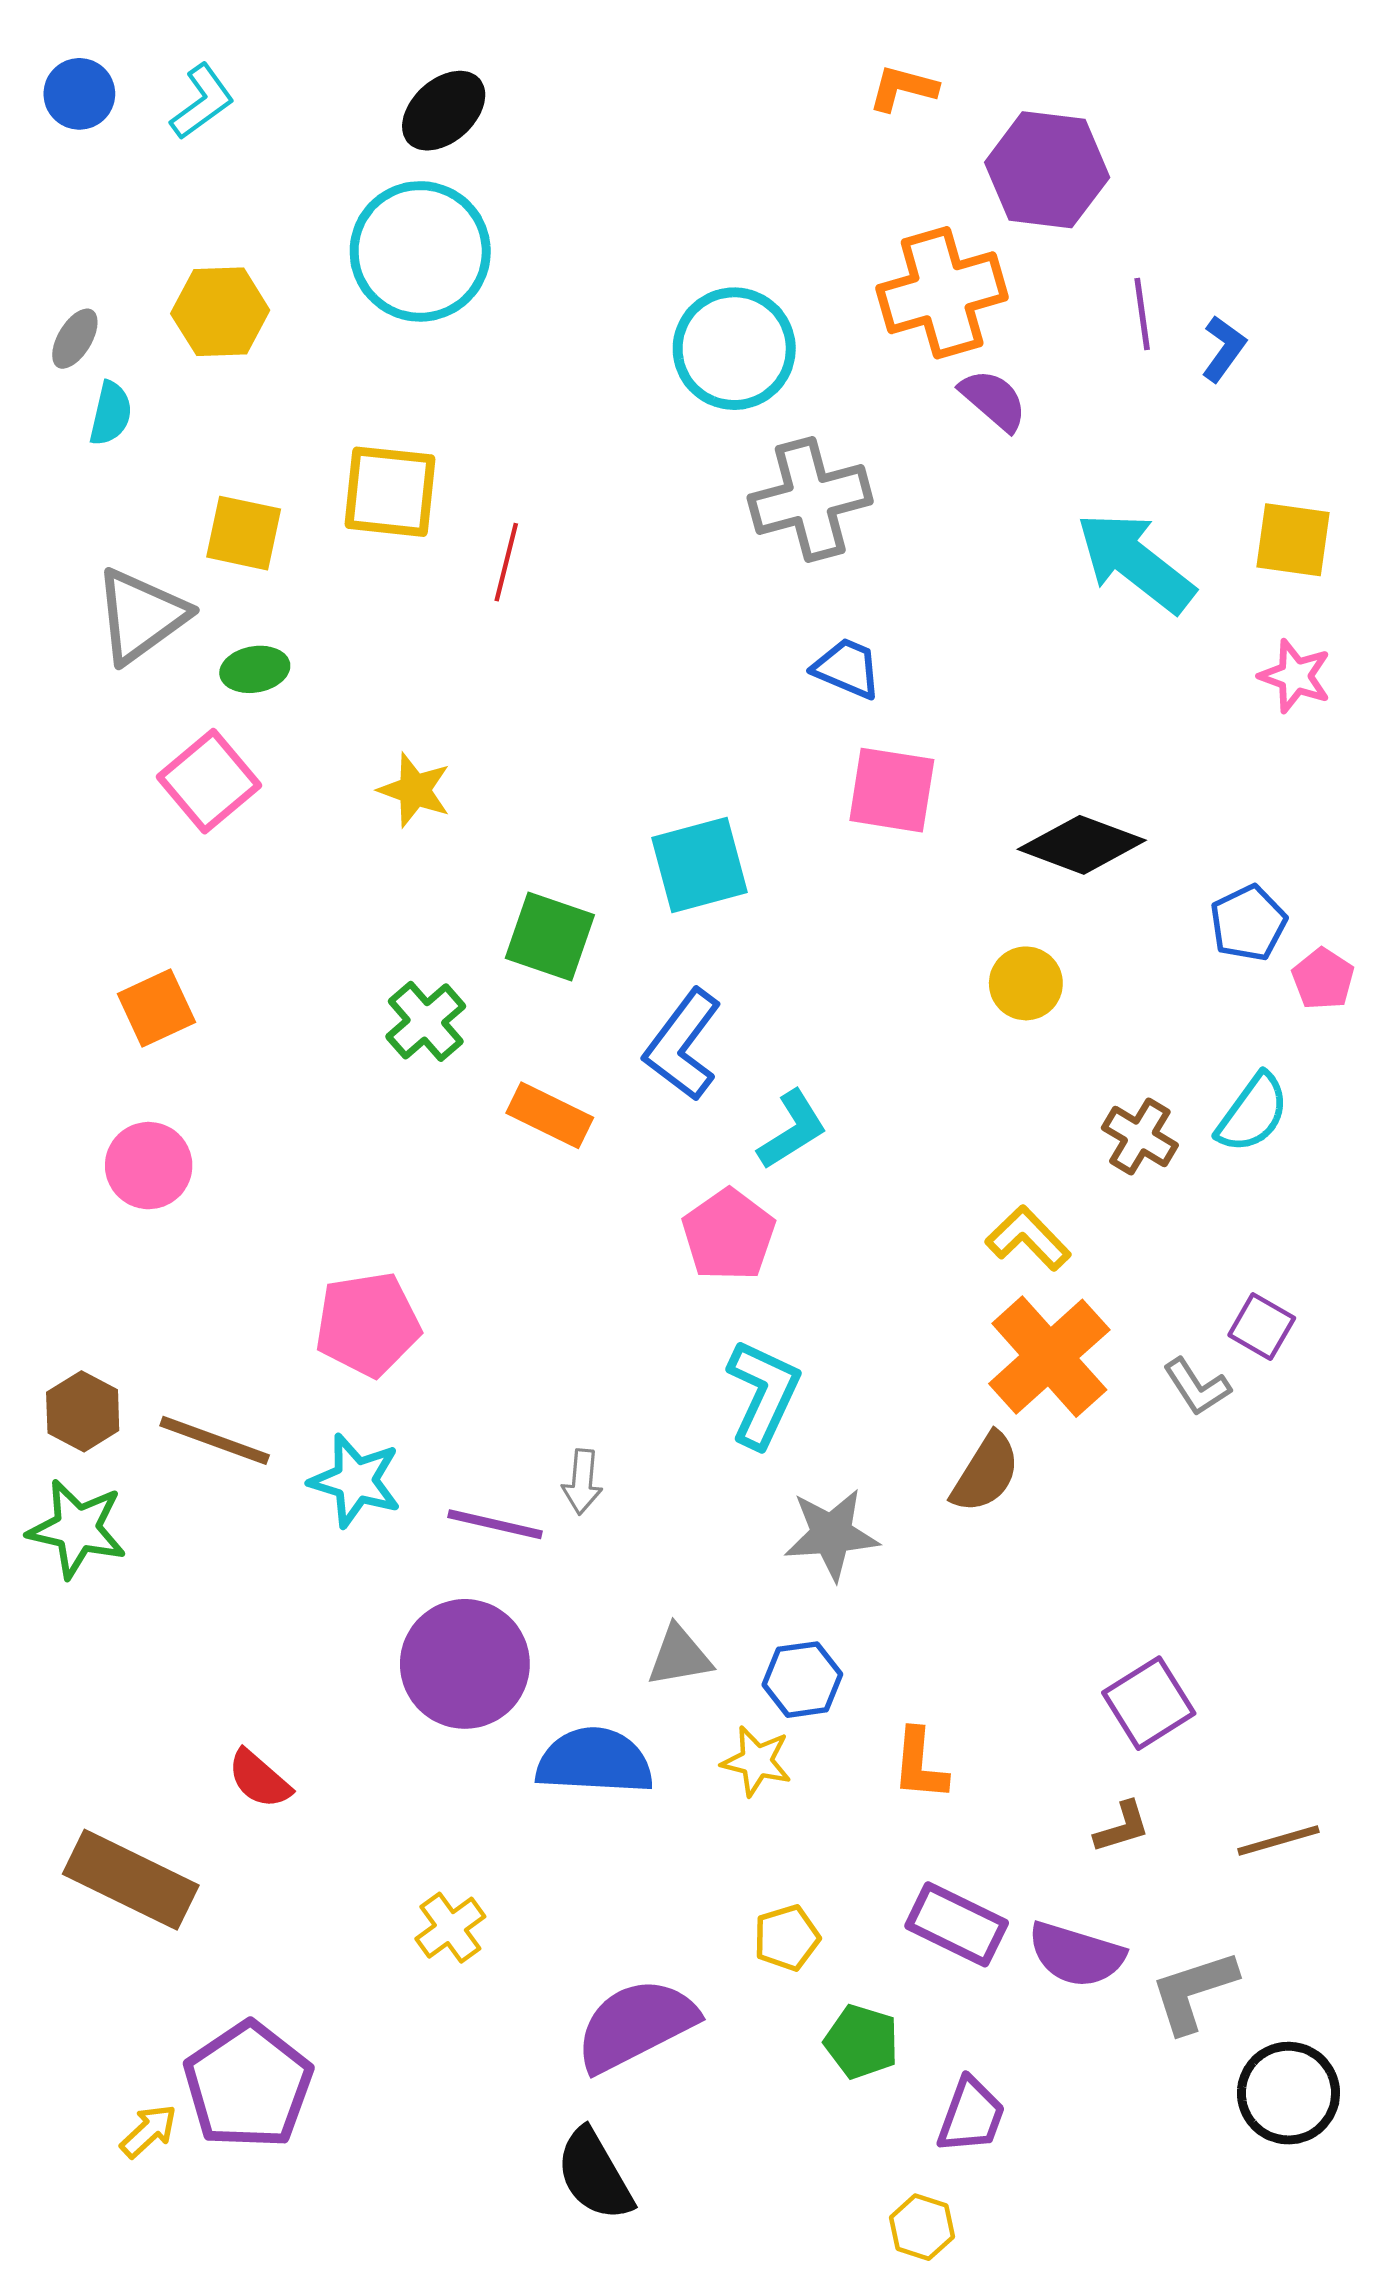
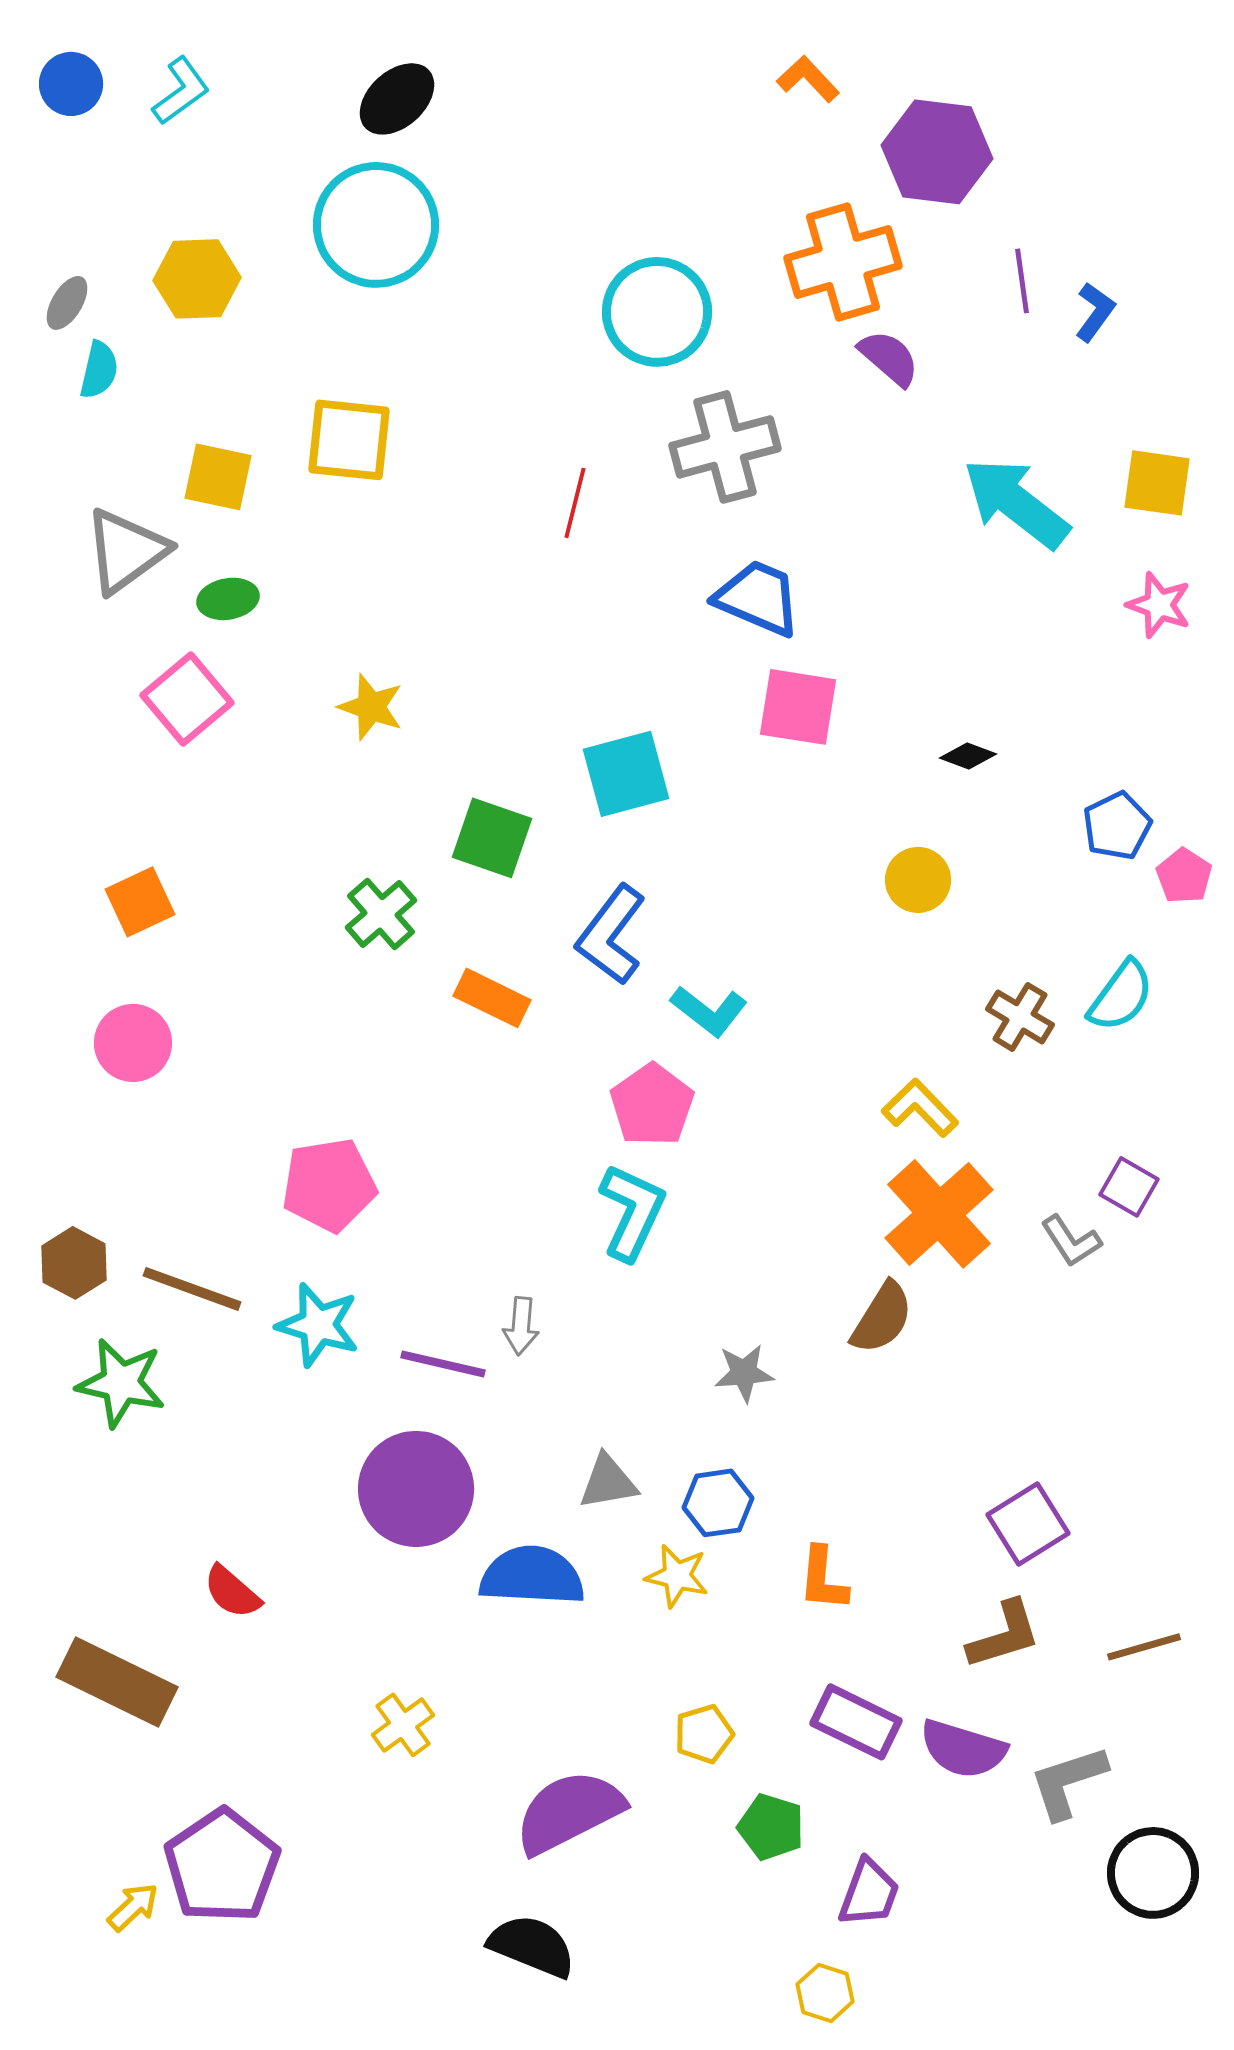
orange L-shape: (903, 88) -> (808, 79), turned 32
red line: (506, 562) -> (575, 503), moved
blue trapezoid: (847, 668) -> (758, 598), size x1.4
black diamond: (1082, 845) -> (968, 756), size x0.5
cyan L-shape: (792, 1130) -> (709, 1011), turned 70
cyan L-shape: (763, 1394) -> (632, 1212), moved
green star: (77, 1529) -> (121, 1383), moved
gray star: (831, 1534) -> (744, 1373), size x0.7
brown L-shape: (1122, 1827) -> (1004, 1635), size x1.5
black semicircle: (595, 2175) -> (532, 1946), turned 142

